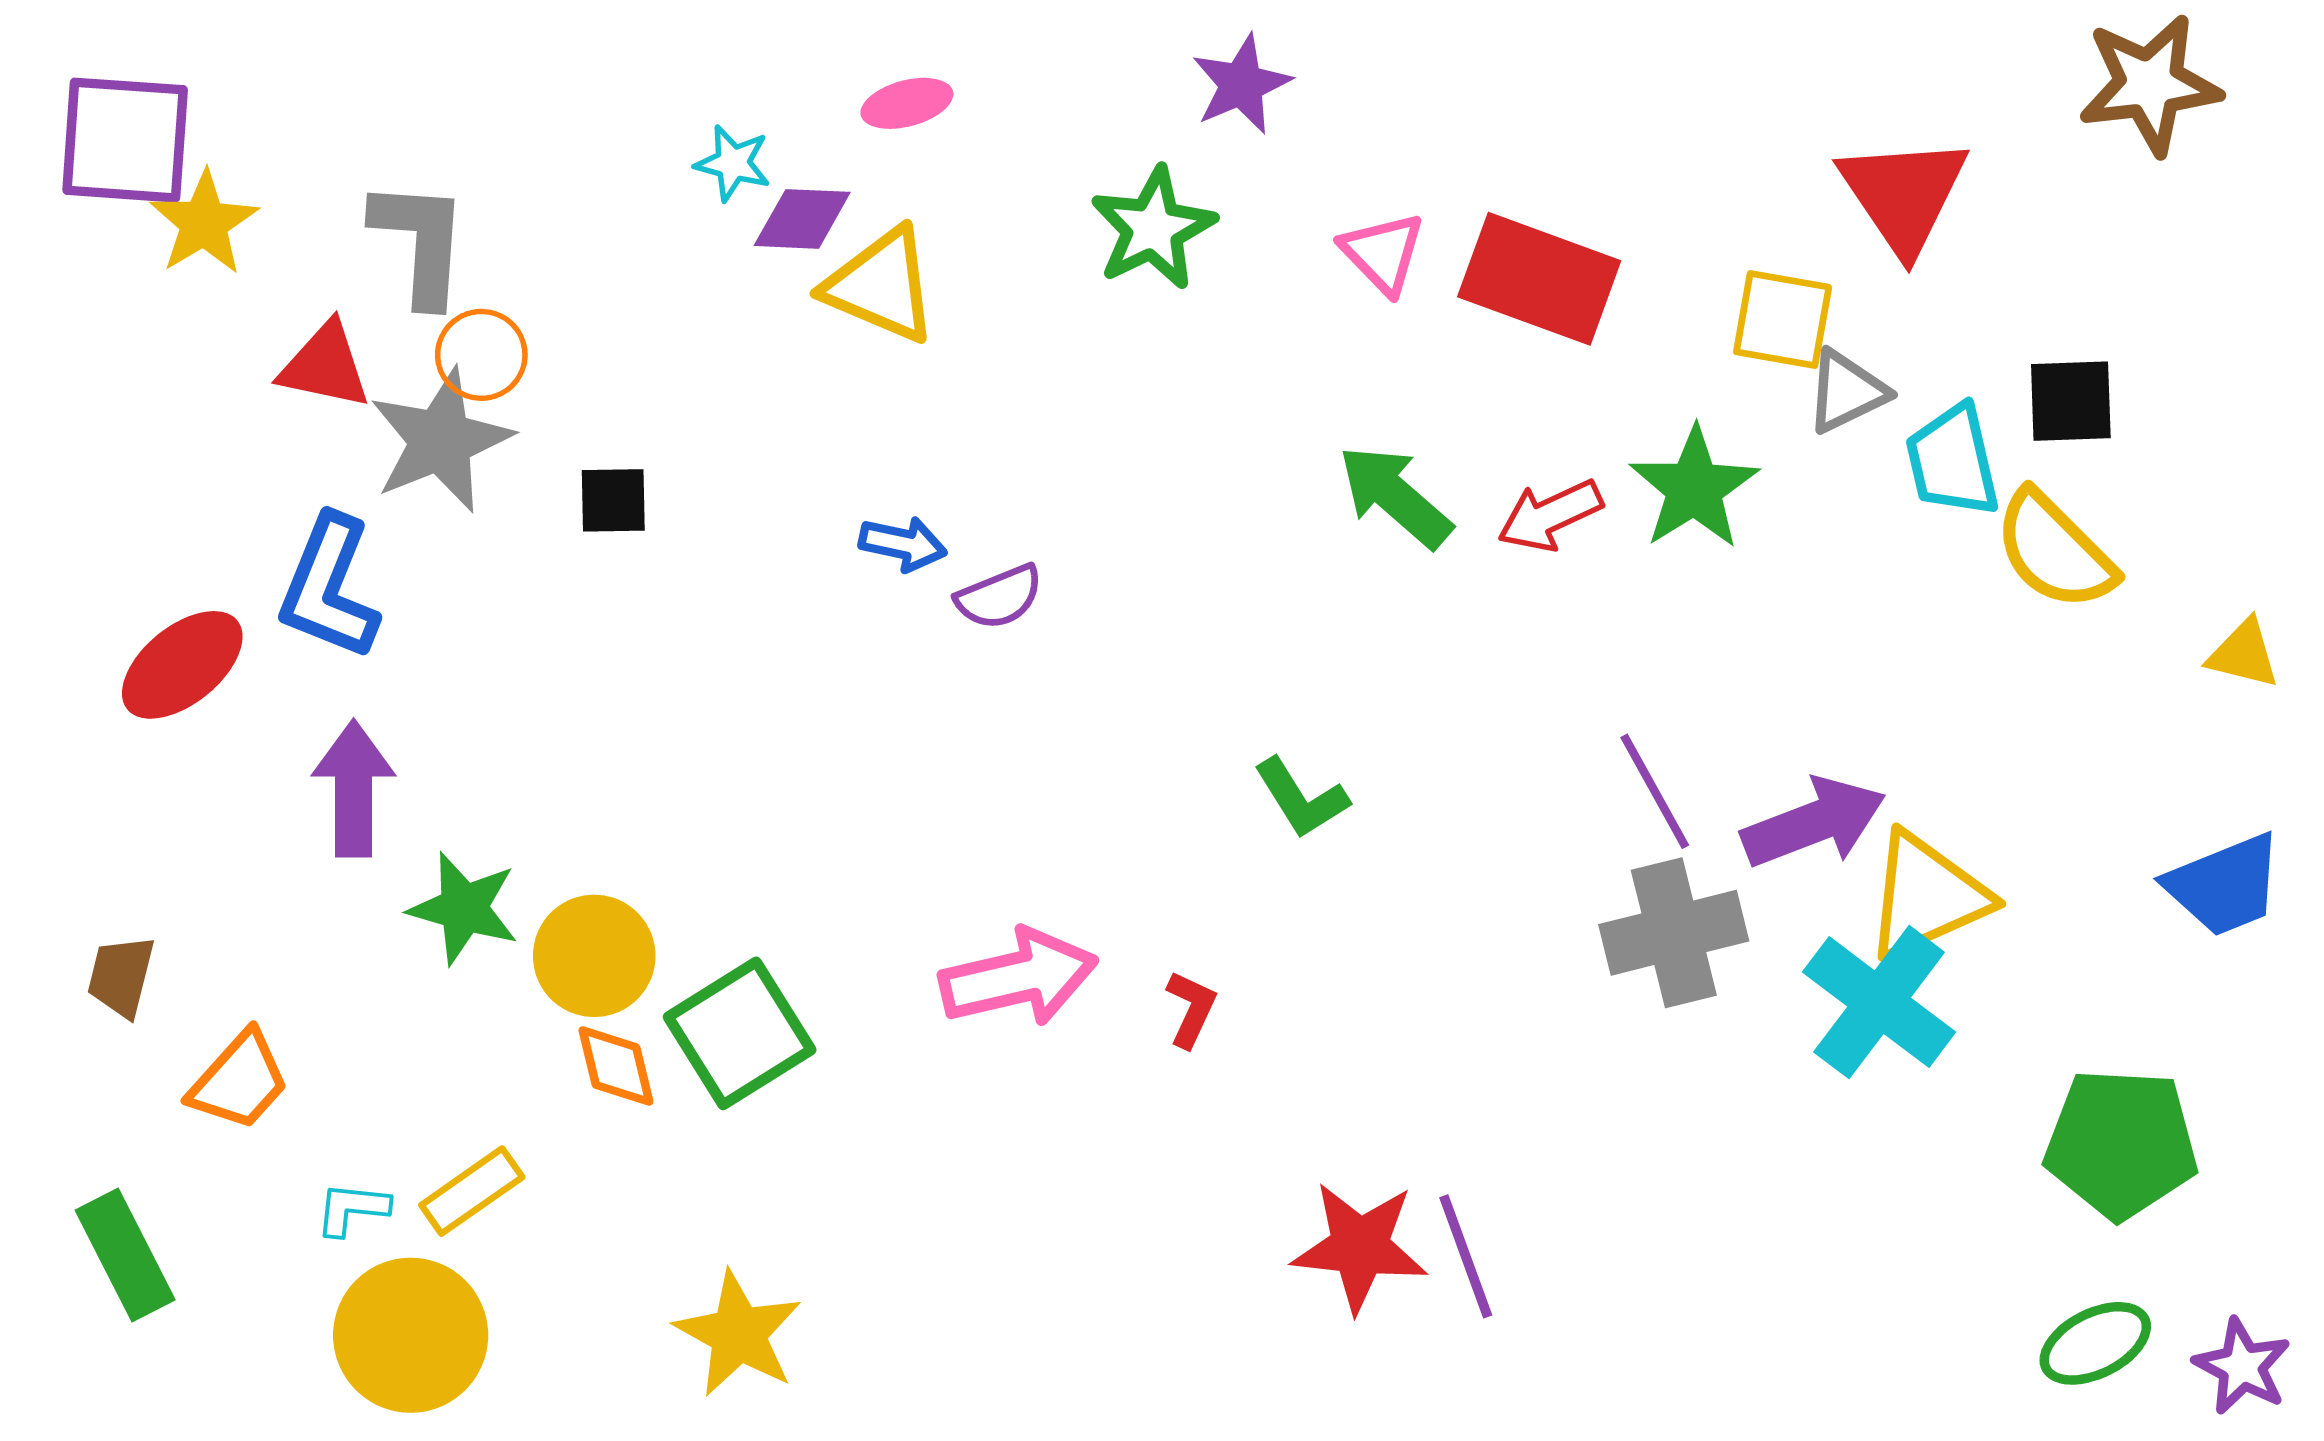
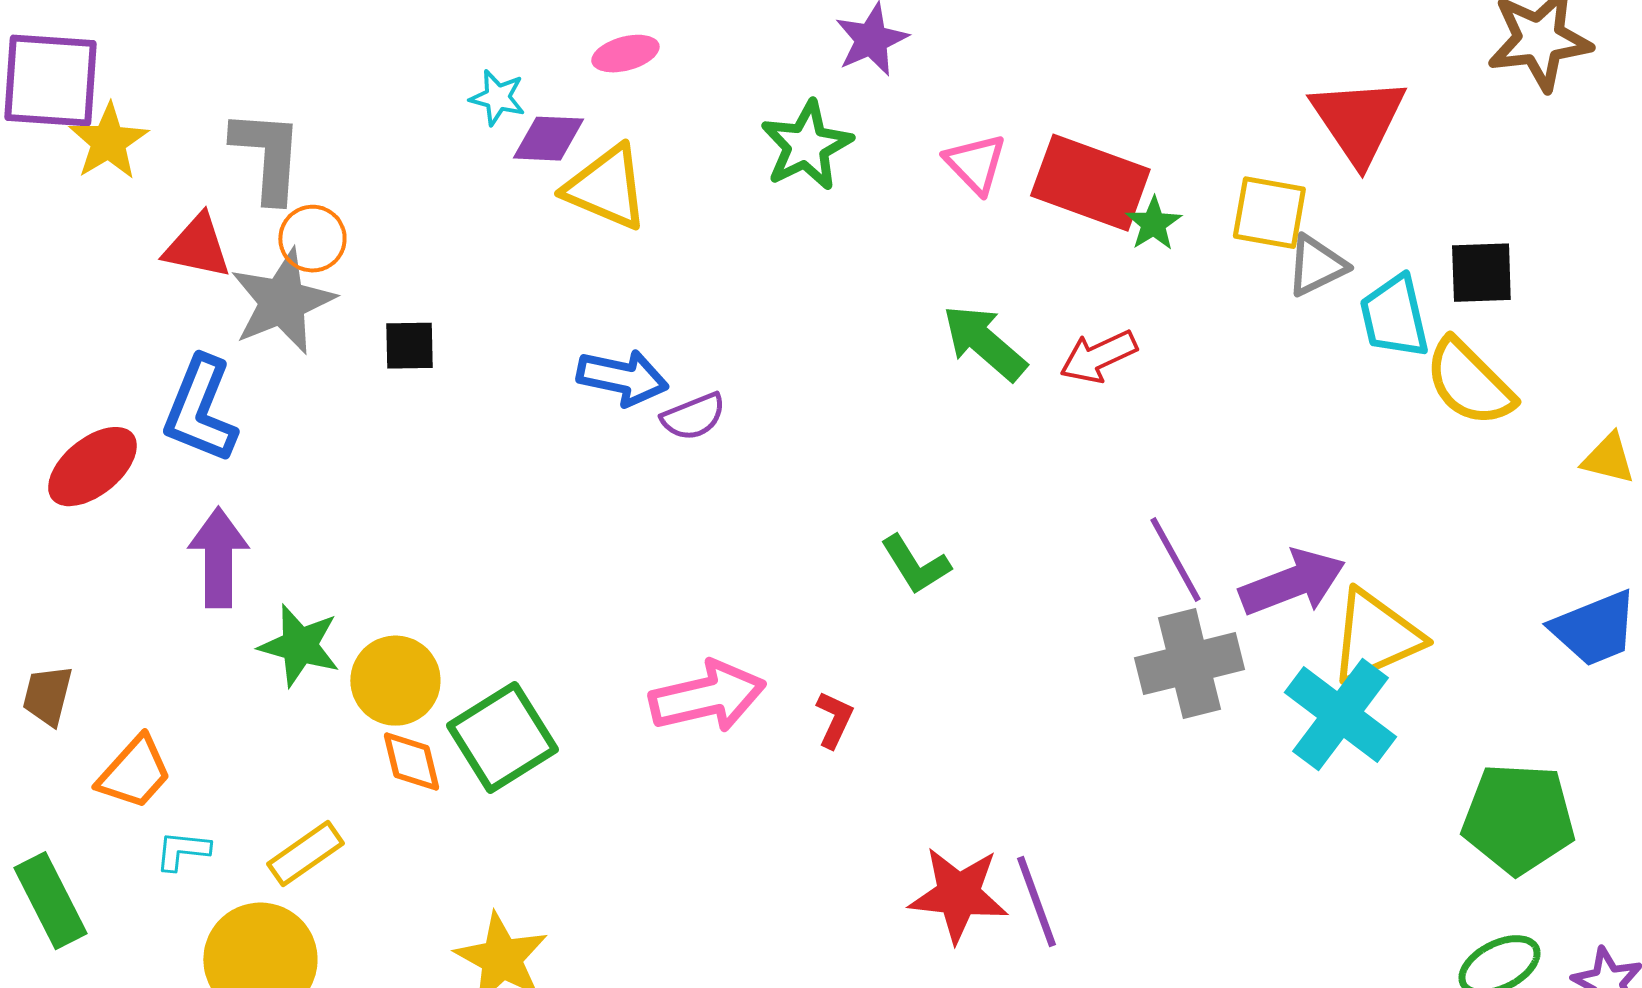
green star: (1694, 488) -> (1153, 224), moved, size x0.6
blue arrow: (903, 544) -> (622, 378), size x1.4
cyan L-shape: (352, 1209) -> (182, 851), moved

